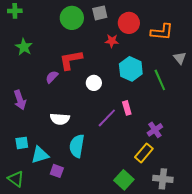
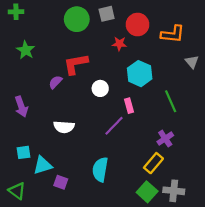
green line: (160, 80) -> (171, 101), moved
pink rectangle: (127, 108) -> (129, 106), moved
cyan semicircle: (77, 146) -> (100, 169), moved
green square: (124, 180) -> (147, 192), moved

